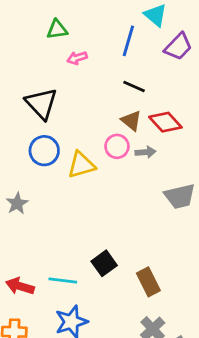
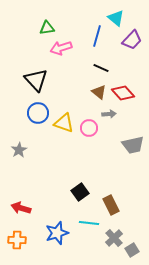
pink arrow: (77, 58) -> (61, 48), size x1.5
pink circle: (117, 146) -> (89, 128), moved
yellow triangle: (81, 165) -> (64, 123), turned 35
cyan line: (63, 280) -> (89, 223), moved

